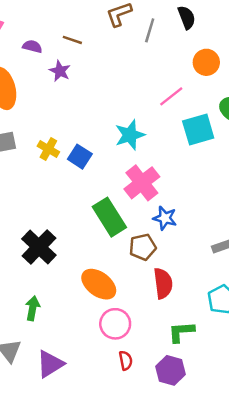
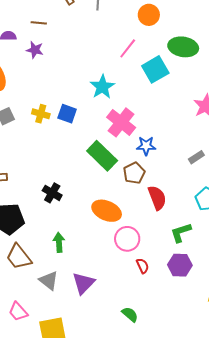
black cross: (39, 247) -> (52, 193), size x0.7

